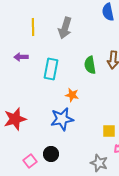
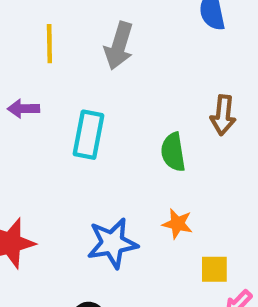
green semicircle: (90, 65) -> (173, 152), moved
orange star: (72, 95) -> (177, 224), moved

